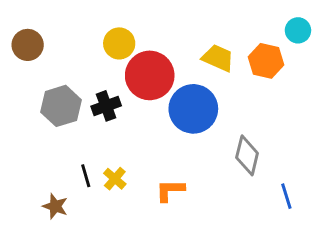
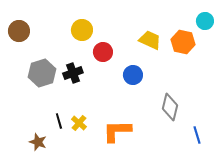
red circle: (150, 75) -> (103, 52), size x0.6
blue circle: (193, 109) -> (133, 75), size x0.6
orange L-shape: (170, 190) -> (117, 131), size x1.4

